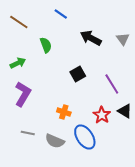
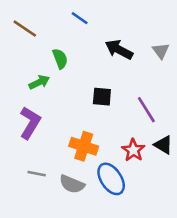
green arrow: (18, 63) -> (39, 82), moved
black square: (78, 74) -> (102, 97), turned 35
orange cross: (64, 112) -> (84, 146), size x1.5

